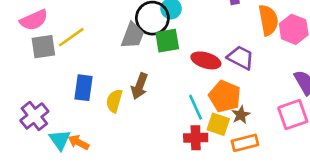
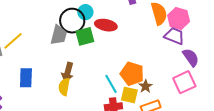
purple trapezoid: (241, 58) -> (174, 36), moved
red ellipse: (206, 60) -> (106, 25), moved
yellow semicircle: (114, 101) -> (64, 87), moved

